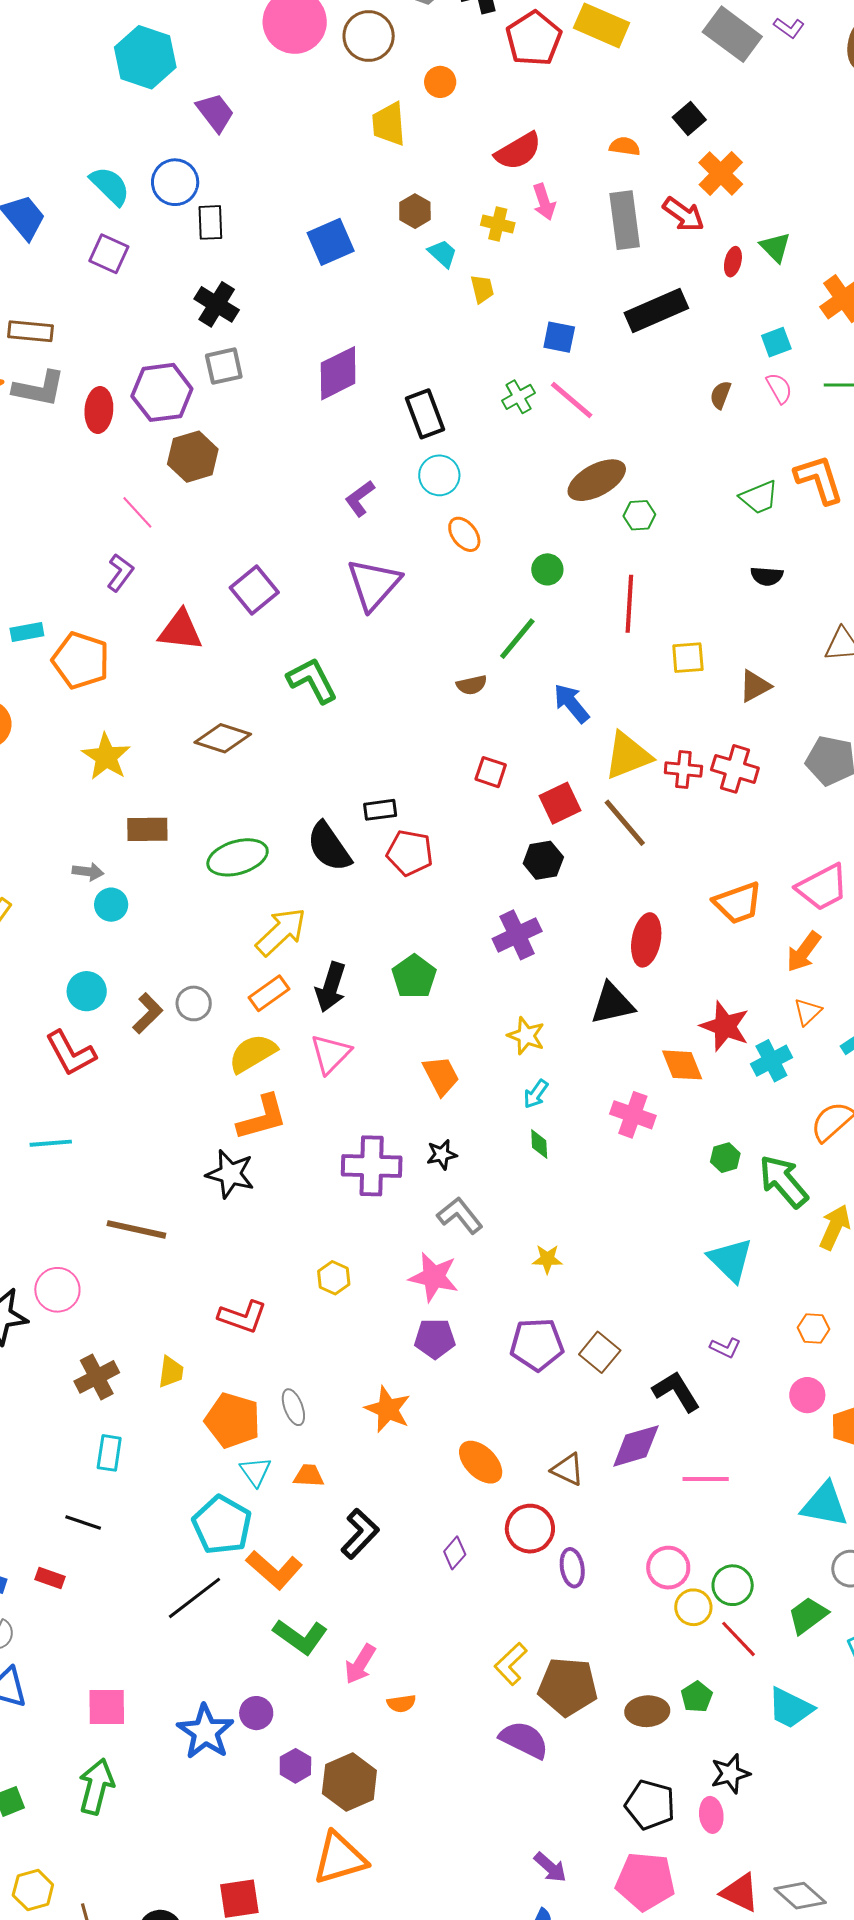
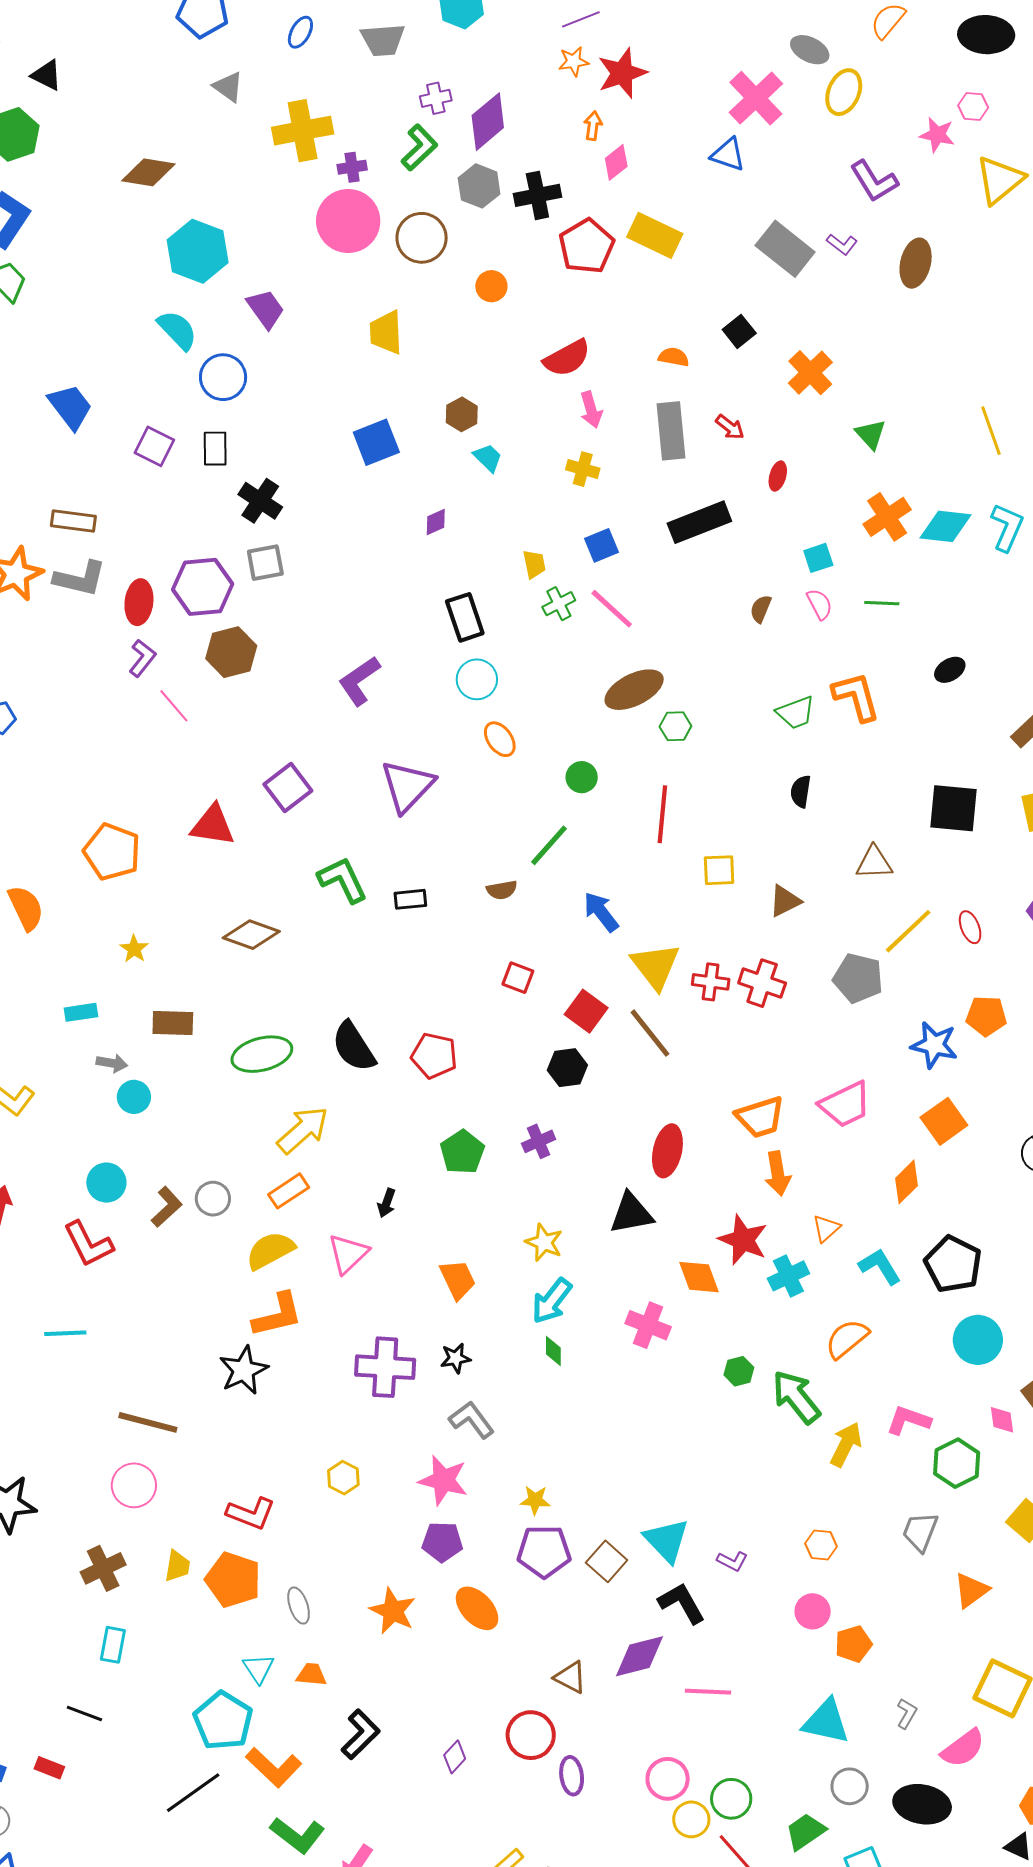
yellow trapezoid: (389, 124) -> (386, 332), moved
orange cross: (721, 173) -> (810, 373), moved
cyan semicircle: (110, 186) -> (177, 330), moved
red arrow: (683, 214) -> (730, 427), size x0.7
black rectangle: (210, 222) -> (215, 449), moved
yellow cross: (498, 224) -> (583, 469), moved
green triangle: (775, 247) -> (871, 434), moved
yellow trapezoid: (482, 289) -> (534, 564), moved
blue square: (559, 337) -> (601, 545), turned -36
purple diamond: (338, 373) -> (436, 522), moved, size x0.5
purple L-shape: (360, 498) -> (359, 681), moved, size x1.4
purple L-shape: (120, 573) -> (142, 658), moved
black semicircle: (767, 576) -> (801, 791), turned 92
cyan rectangle: (27, 632) -> (81, 1012), moved
yellow triangle: (628, 756) -> (655, 966), turned -48
yellow star: (106, 757) -> (134, 949), size x0.6
red square: (560, 803) -> (586, 1011), turned -30
black rectangle: (380, 810) -> (410, 899), moved
purple cross: (517, 935) -> (539, 1141), size x0.7
orange arrow: (804, 952) -> (778, 1174), moved, turned -48
green pentagon: (414, 977) -> (462, 1152), moved
black arrow: (331, 987) -> (387, 1203), moved, size x0.6
cyan arrow: (536, 1094) -> (552, 1301), size x1.6
black star: (230, 1174) -> (244, 1370), turned 30
yellow star: (547, 1259) -> (535, 1500), moved
cyan triangle: (730, 1260) -> (667, 1540), moved
pink circle: (57, 1290) -> (134, 1485), moved
orange pentagon: (233, 1420) -> (233, 1580), moved
orange ellipse: (481, 1462) -> (477, 1608), moved

